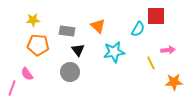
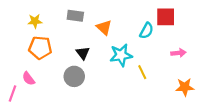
gray rectangle: (67, 31) -> (75, 16), moved
yellow line: (151, 63) -> (142, 72), moved

